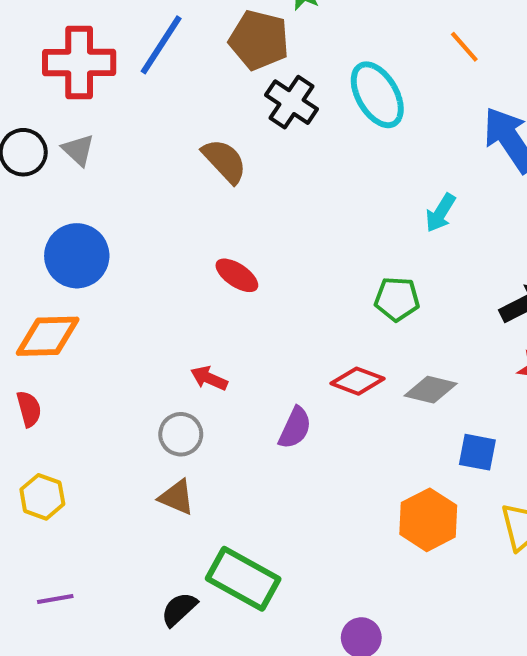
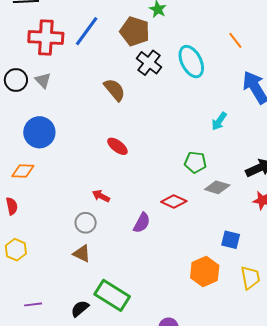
orange diamond: (48, 336) -> (23, 171), size x0.7
gray diamond: (431, 390) -> (217, 187), moved
purple line: (55, 599) -> (33, 304), moved

